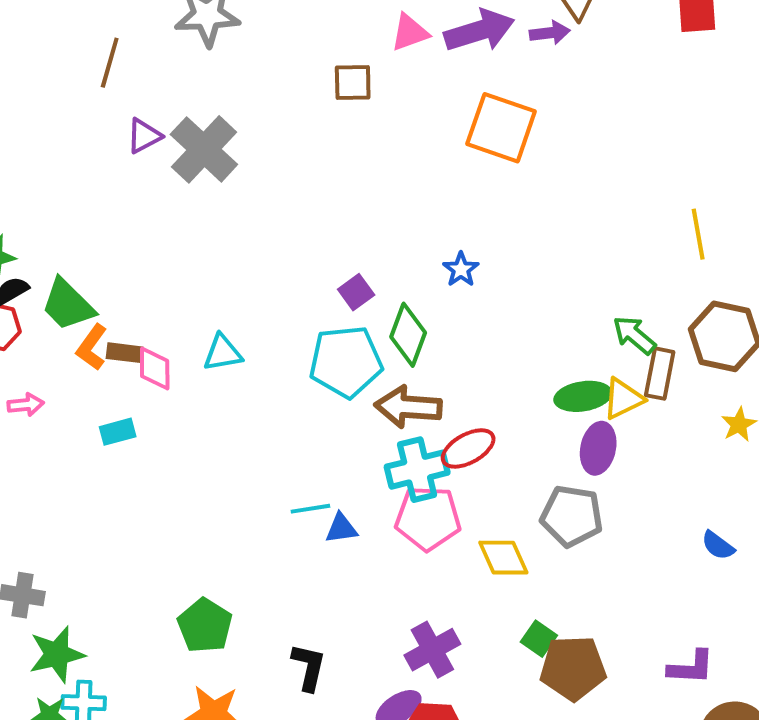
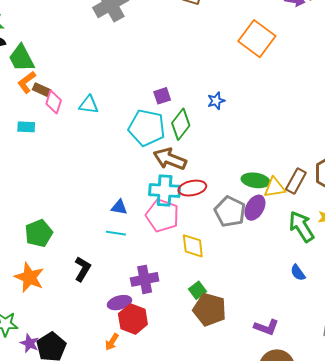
green arrow: (634, 335) -> (301, 227), moved, size x1.4
cyan line: (310, 509) -> (116, 233), moved
gray pentagon: (572, 516) -> (230, 212), moved

